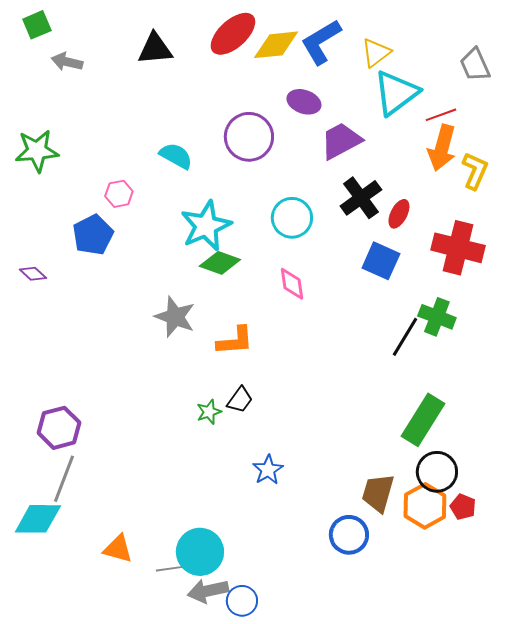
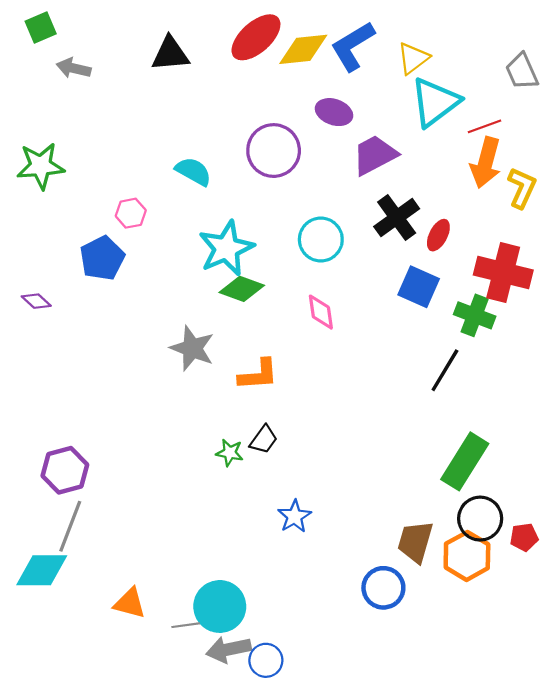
green cross: (437, 317) -> (475, 315), moved
green star: (209, 412) -> (230, 453), turned 30
red pentagon: (463, 507) -> (524, 537), moved, turned -30

